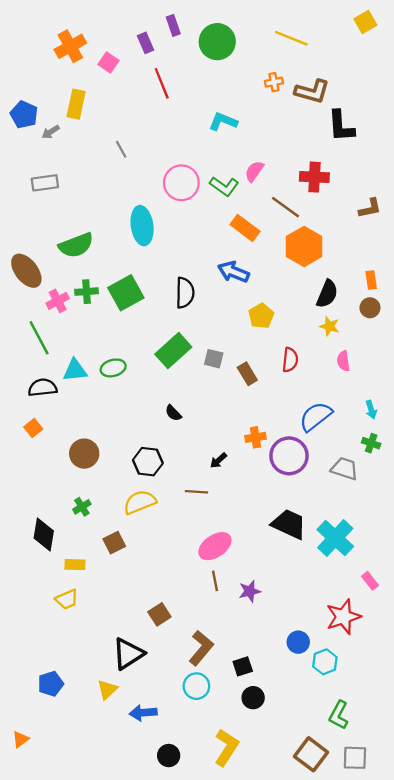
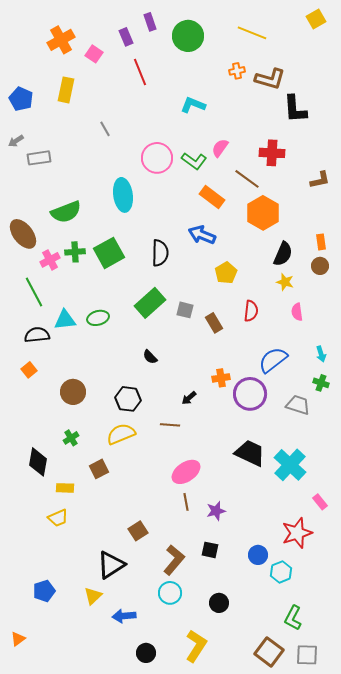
gray arrow: (51, 132) -> (16, 141), moved
black square: (243, 666) -> (210, 550), moved, turned 30

